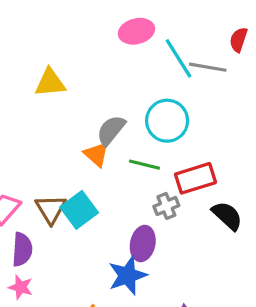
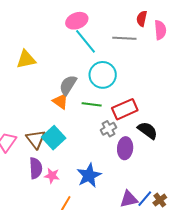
cyan line: (178, 58) -> (86, 41), moved
purple ellipse: (143, 244) -> (125, 148), moved
purple semicircle: (22, 249) -> (36, 168), moved
pink star: (21, 287) -> (52, 176), moved

